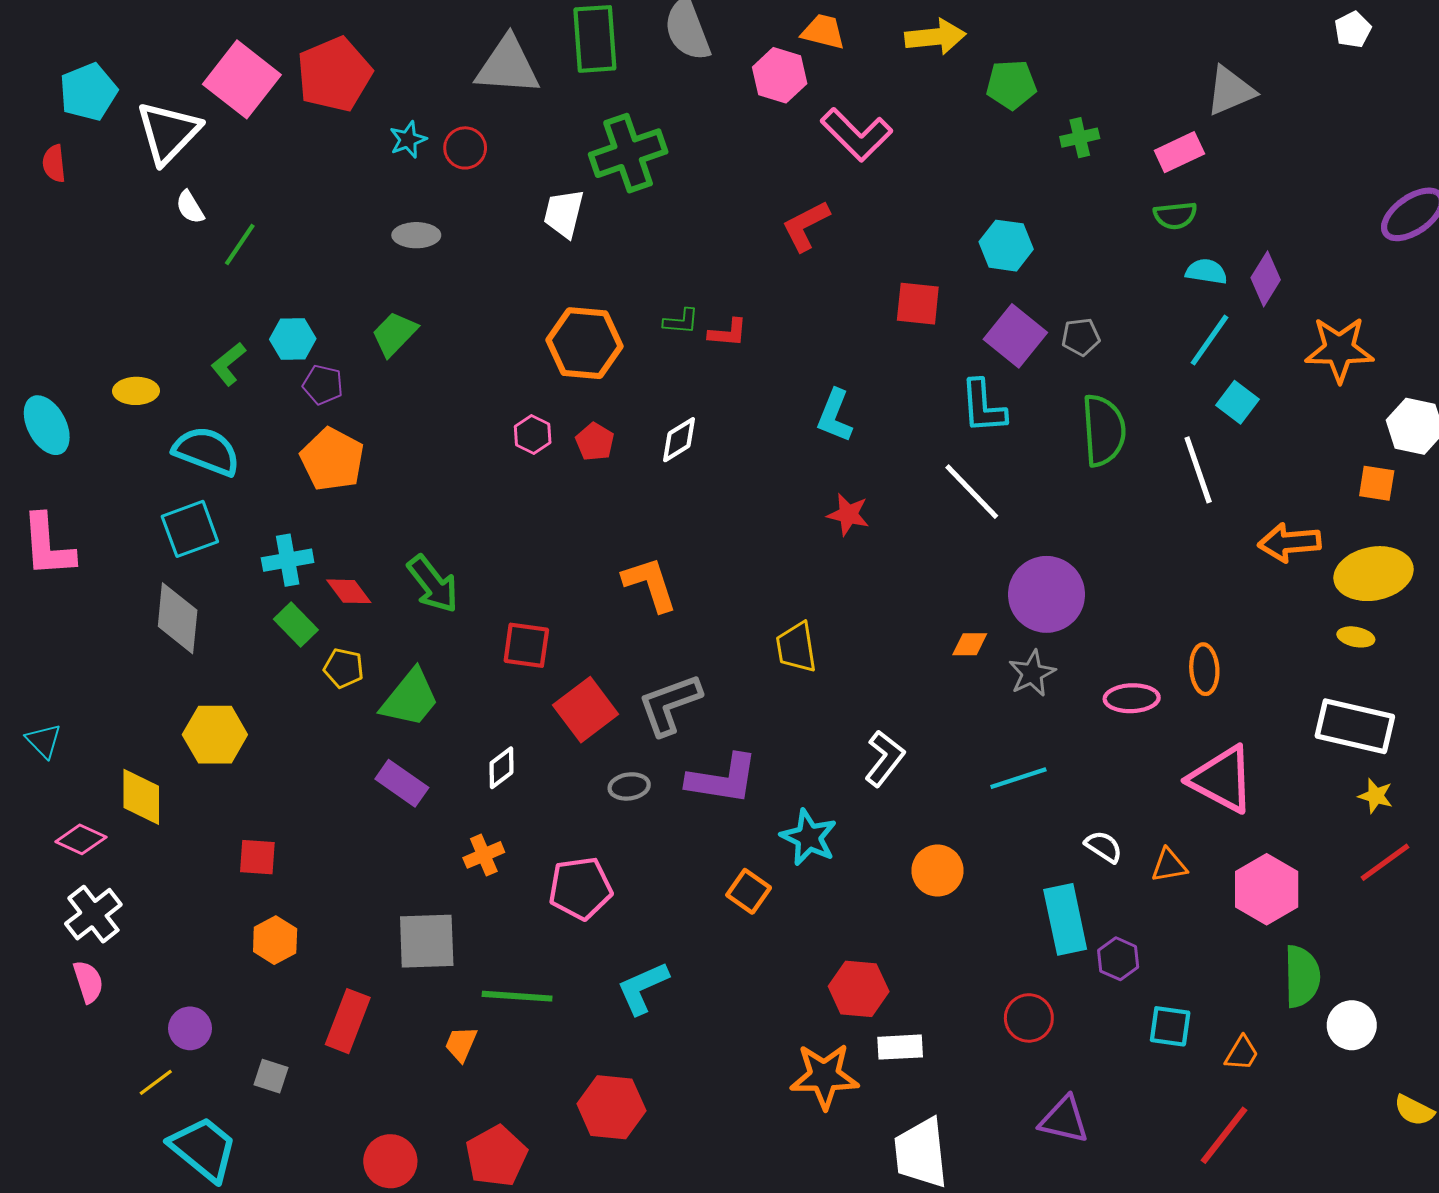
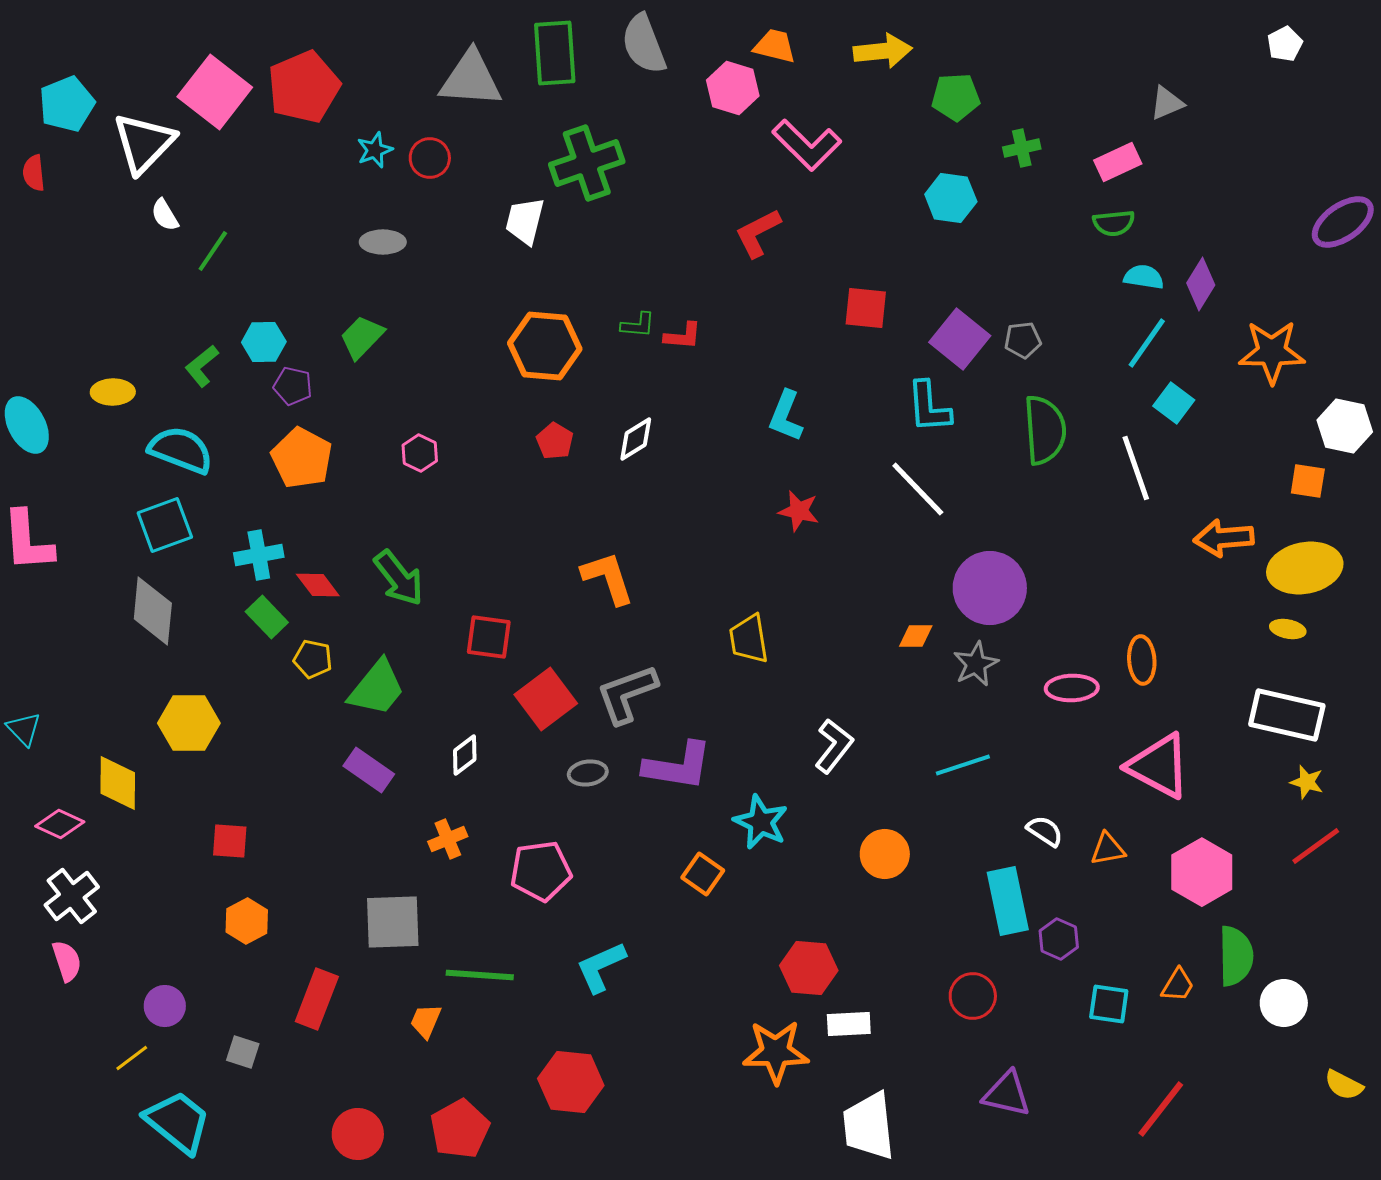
gray triangle: (1230, 91) -> (1167, 103), size x0.7
cyan hexagon: (1006, 246) -> (951, 198), moved
pink hexagon: (533, 434) -> (420, 453), moved
orange trapezoid: (1242, 1053) -> (1178, 985), moved

